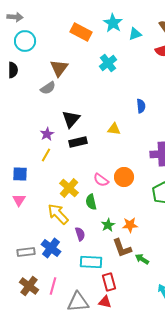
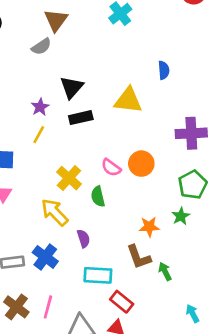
yellow triangle: (114, 129) -> (128, 100), size x1.6
green star: (108, 225) -> (181, 216), moved
green arrow: (142, 259) -> (165, 271), turned 32
red rectangle: (109, 282) -> (122, 302), turned -36

